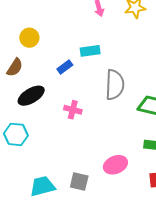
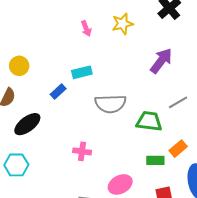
gray semicircle: (115, 85) -> (110, 104), turned 92
pink cross: (73, 110) -> (82, 151), moved

